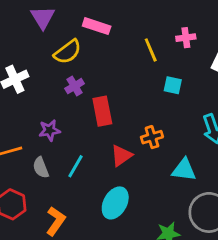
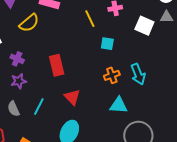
purple cross: (75, 86) -> (17, 59), moved, turned -32
orange cross: (152, 137) -> (112, 75), moved
red triangle: (121, 156) -> (72, 97), turned -36

